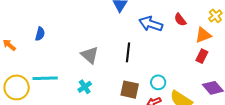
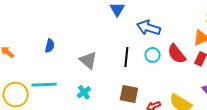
red semicircle: (180, 20) -> (177, 54), moved, size x1.5
blue semicircle: (40, 34) -> (50, 46), moved
cyan circle: (158, 82) -> (153, 55), moved

